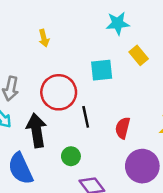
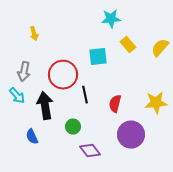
yellow arrow: (44, 38) -> (34, 34), moved
blue semicircle: (21, 169) -> (32, 137), size x0.6

